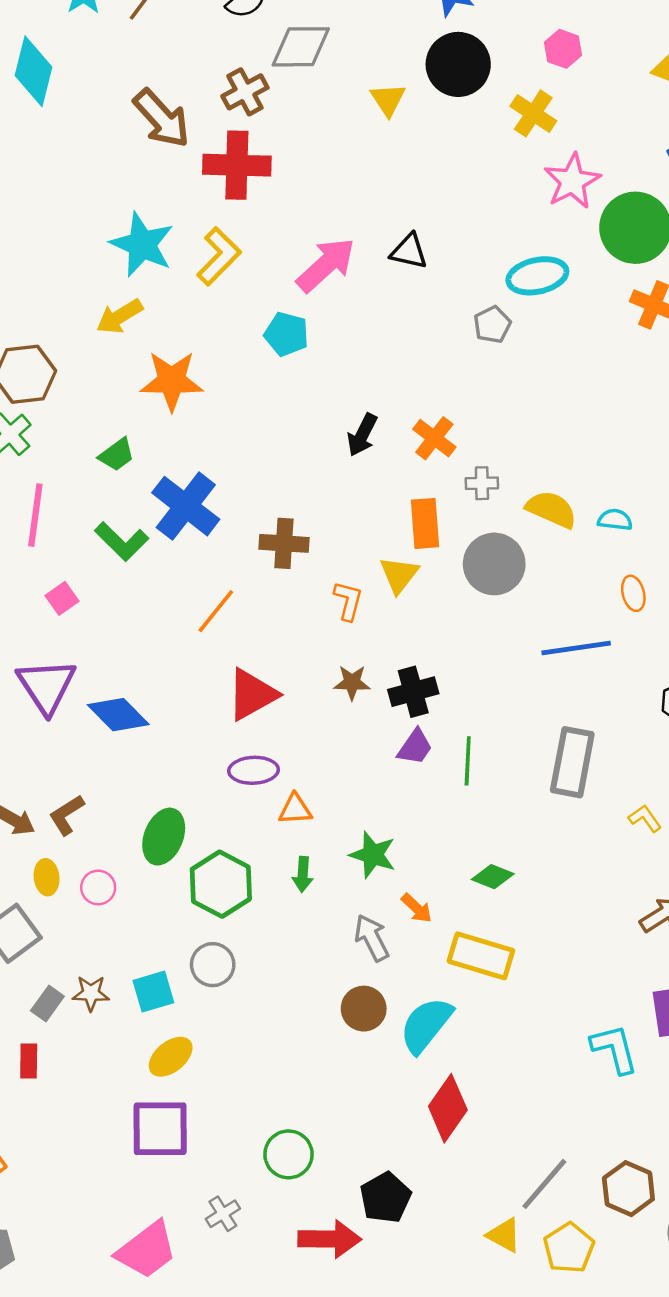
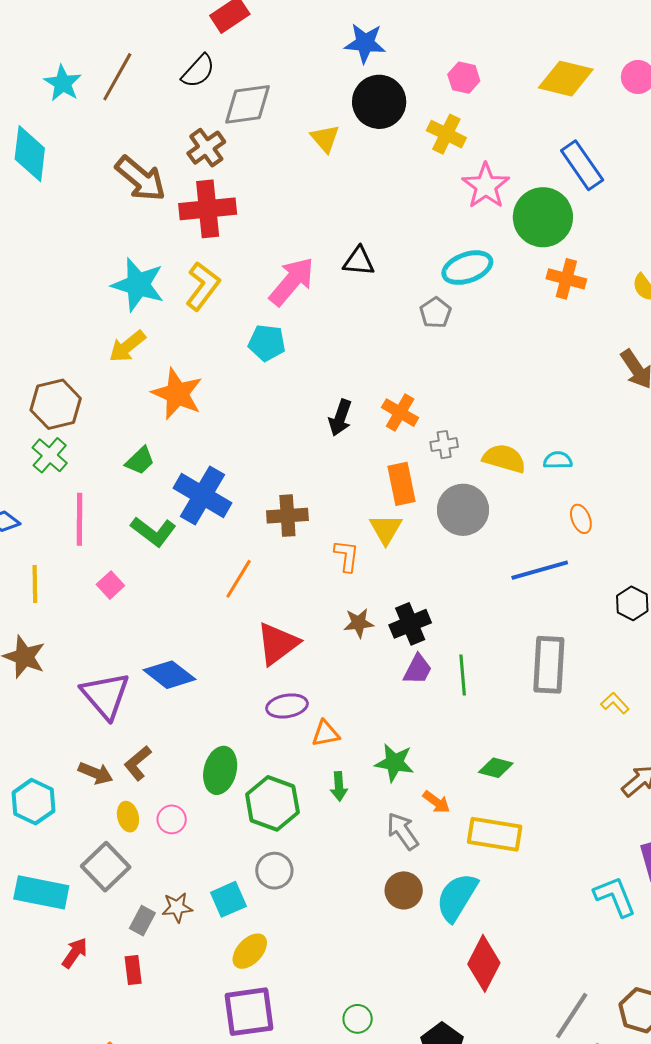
orange star: (172, 381) -> (177, 394), turned 30
purple triangle: (46, 686) -> (105, 695), moved
green circle: (289, 1154) -> (358, 1019), size x0.7

